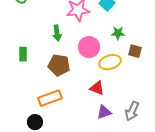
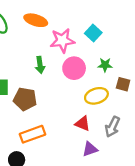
pink circle: (89, 47) -> (74, 68), moved
brown pentagon: (59, 65) -> (25, 99), moved
gray arrow: (132, 111) -> (112, 127), moved

